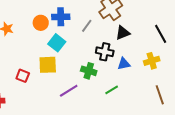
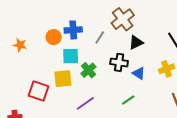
cyan square: (57, 43) -> (71, 56), turned -36
blue triangle: (124, 64) -> (139, 73), turned 48
green cross: (89, 71) -> (88, 70), moved, turned 35
red square: (23, 76) -> (39, 91), size x1.5

